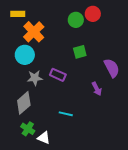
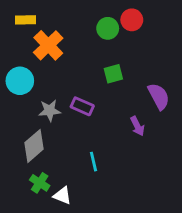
cyan circle: (25, 55) -> (20, 81), moved
cyan line: (66, 114) -> (94, 162), turned 64

